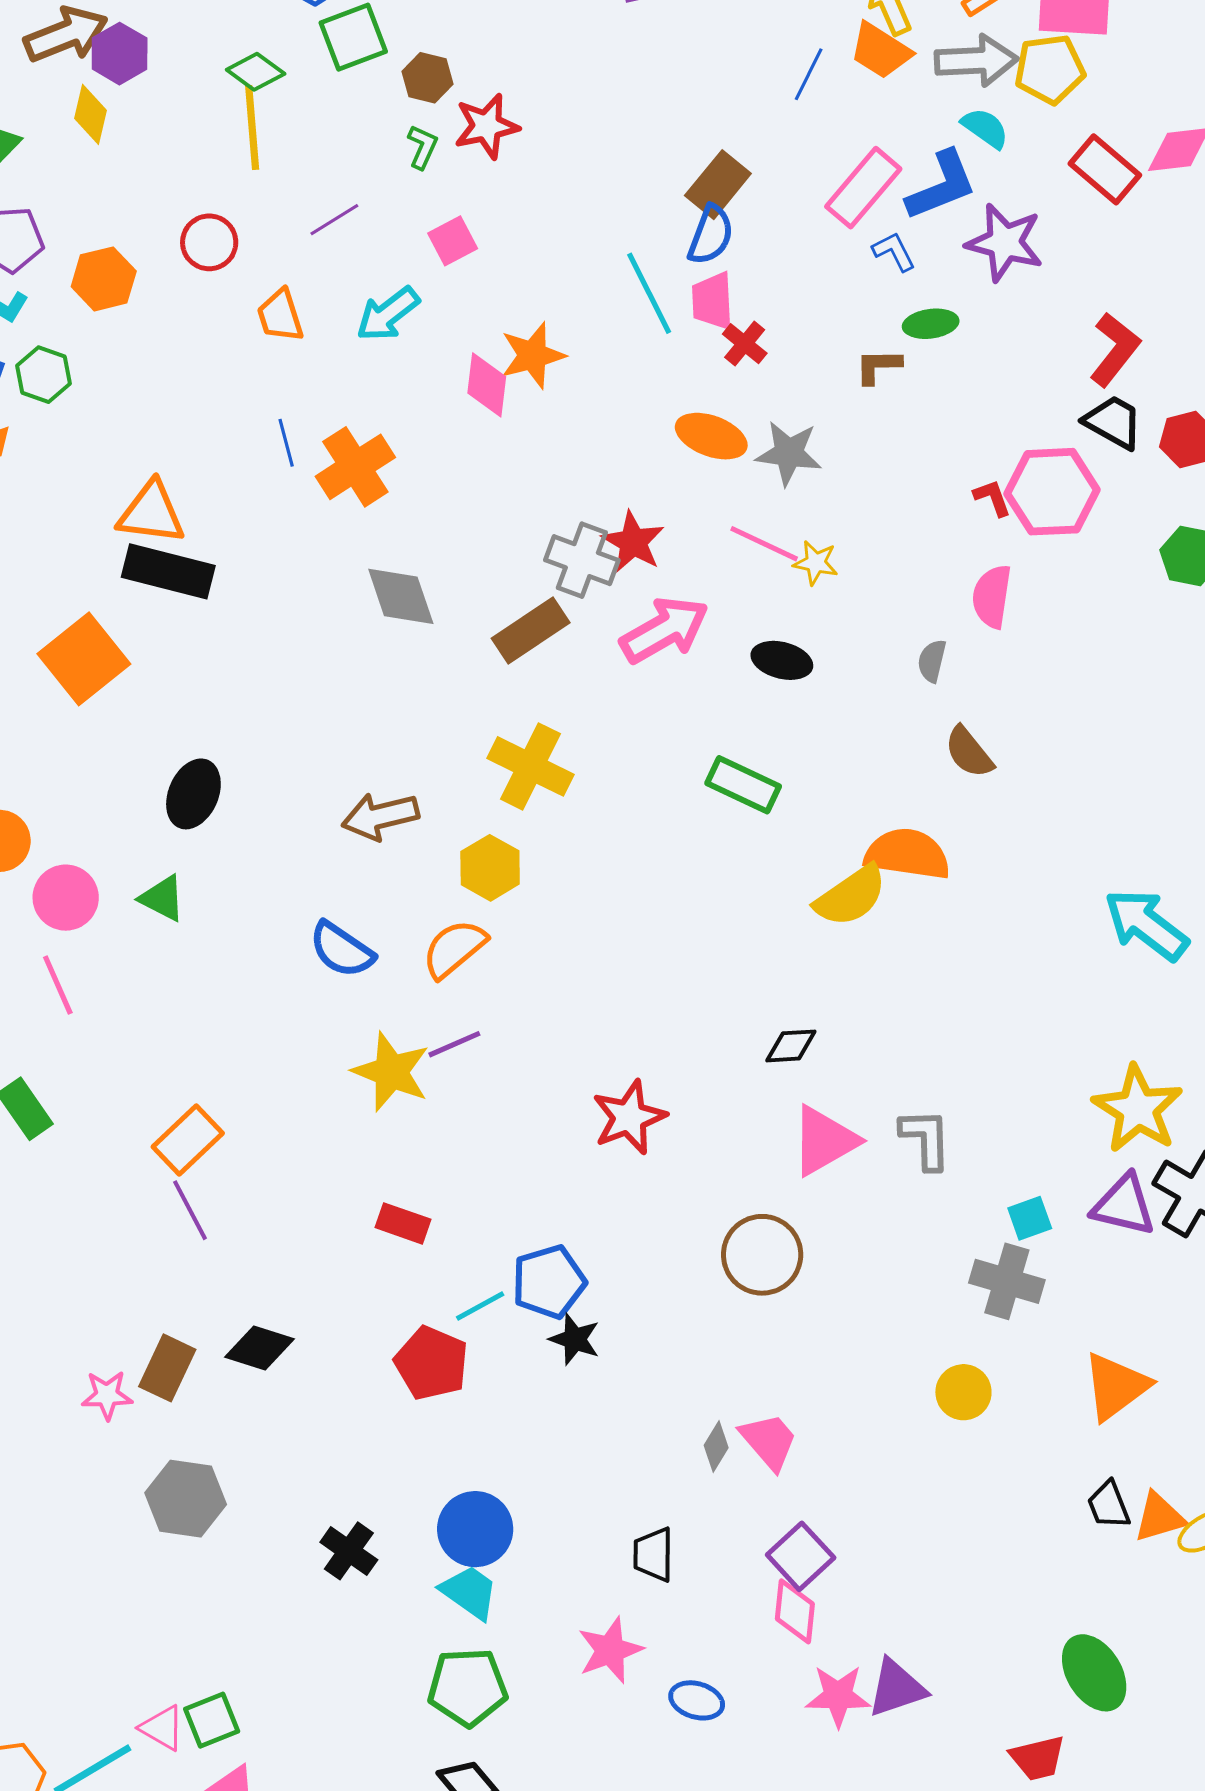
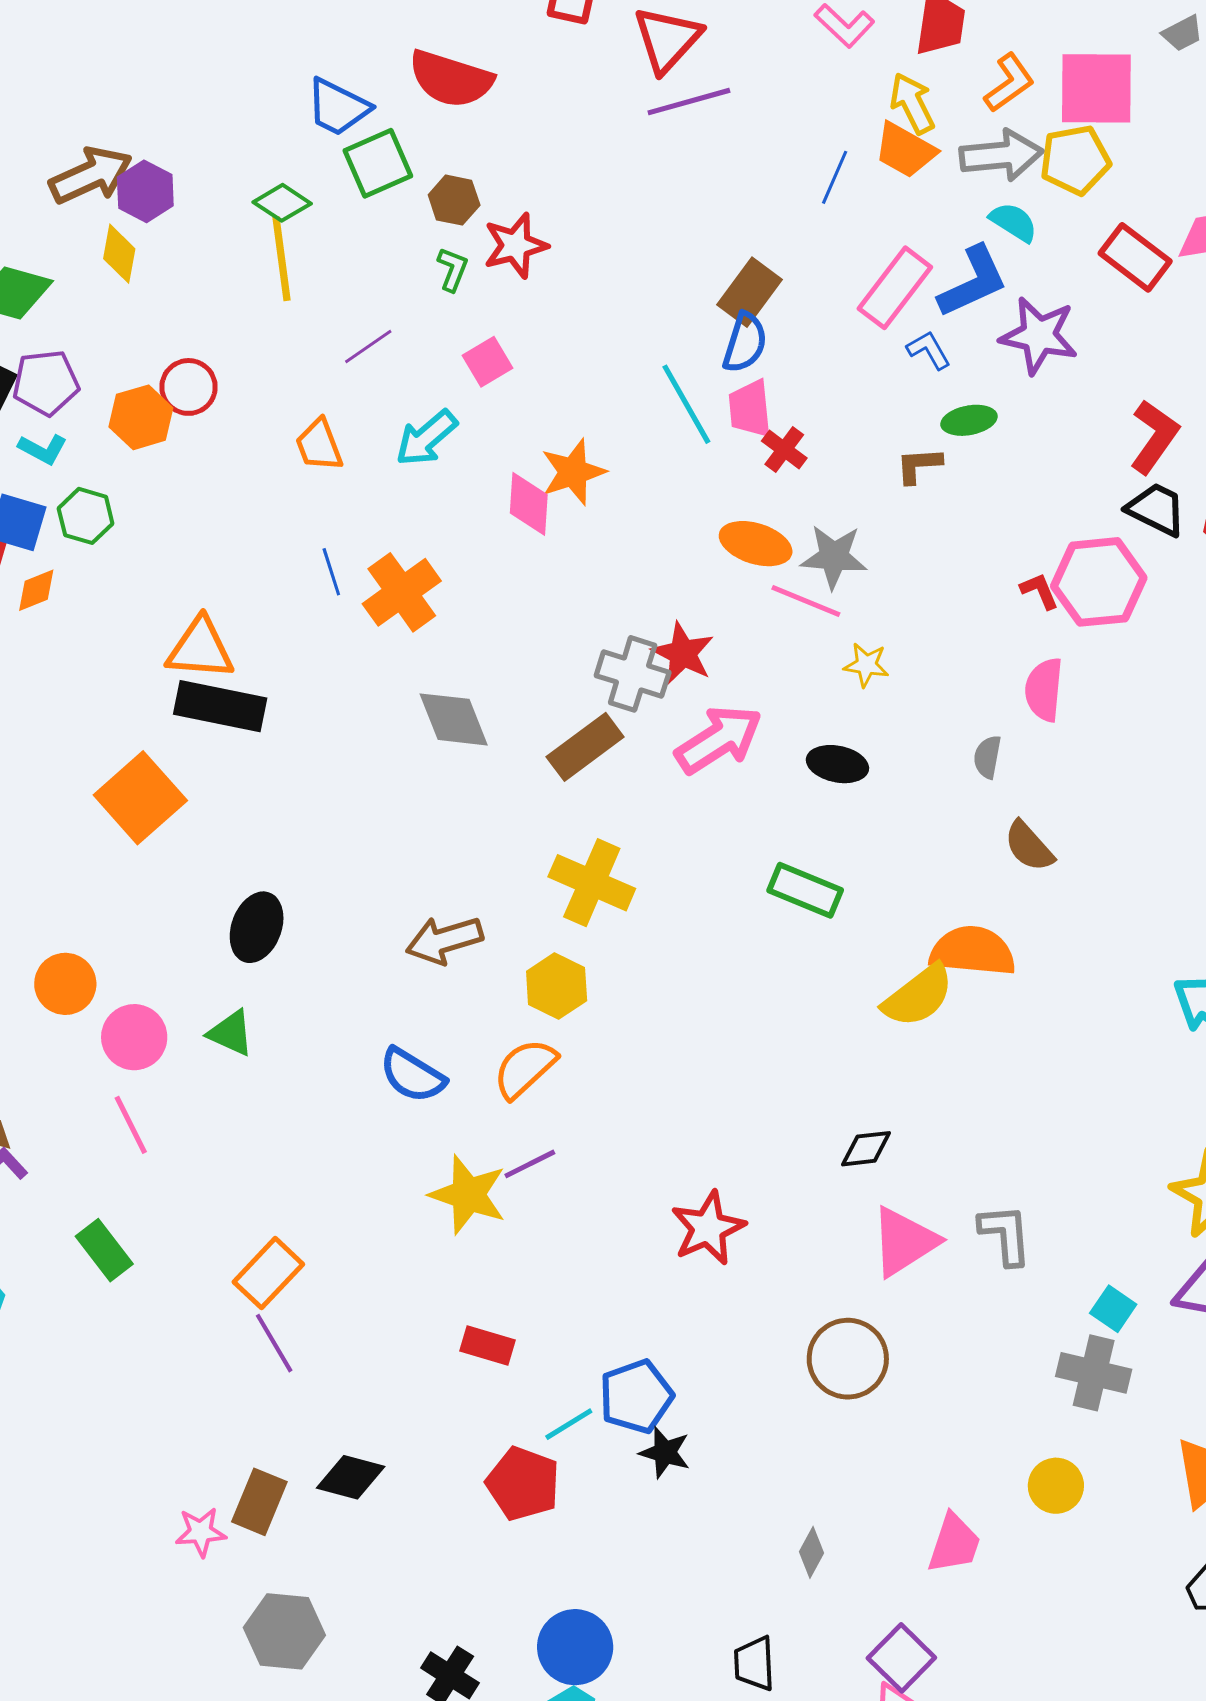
red circle: (209, 242) -> (189, 387), moved
pink line: (764, 544) -> (806, 601), moved
cyan square: (1030, 1218) -> (1113, 1309), turned -33
pink trapezoid: (769, 1441) -> (954, 1544), moved, turned 62

